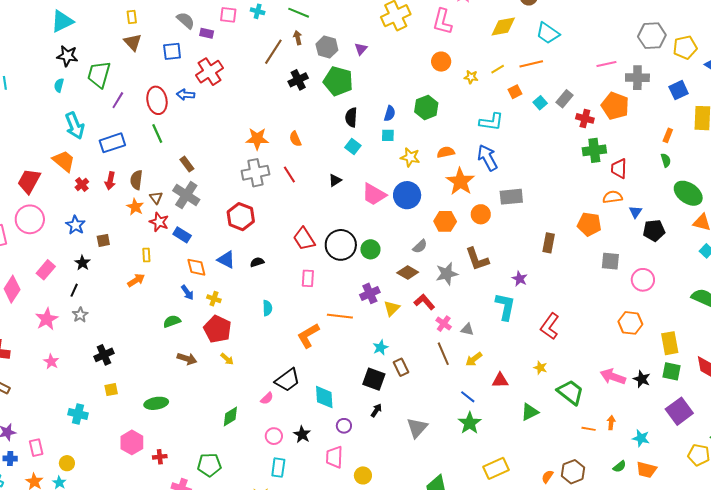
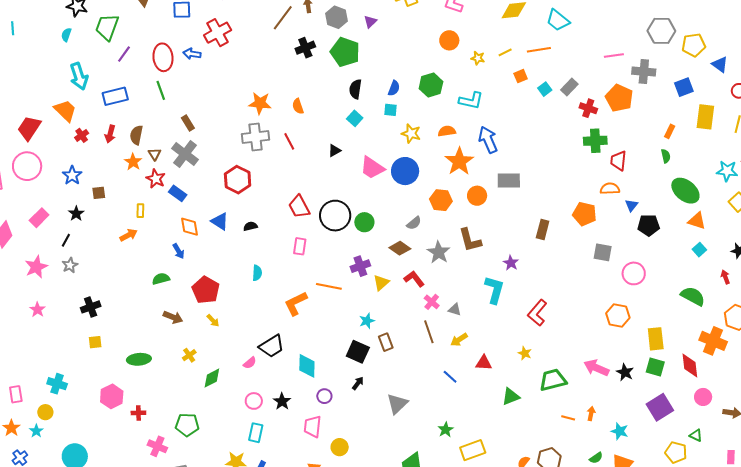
cyan L-shape: (491, 122) -> (471, 101), moved
gray star: (447, 274) -> (439, 252), turned -30
yellow cross: (214, 299) -> (189, 355), moved, turned 32
green trapezoid: (570, 392) -> (553, 380), turned -56
cyan cross: (78, 414) -> (57, 384), moved
green star: (470, 423) -> (446, 430), moved, size x0.7

